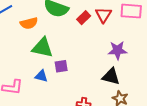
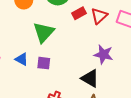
green triangle: (42, 48) -> (44, 32), moved, turned 45
purple square: (61, 66) -> (44, 63), moved

